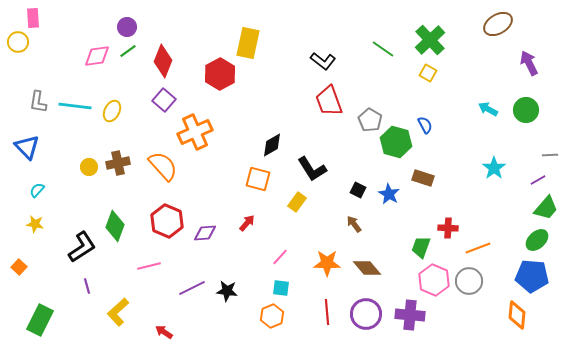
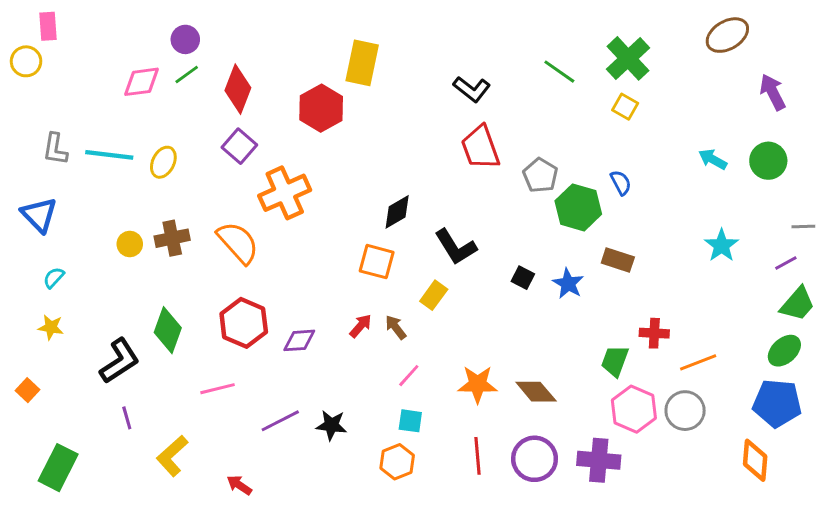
brown arrow: (354, 224) -> (396, 327), moved

